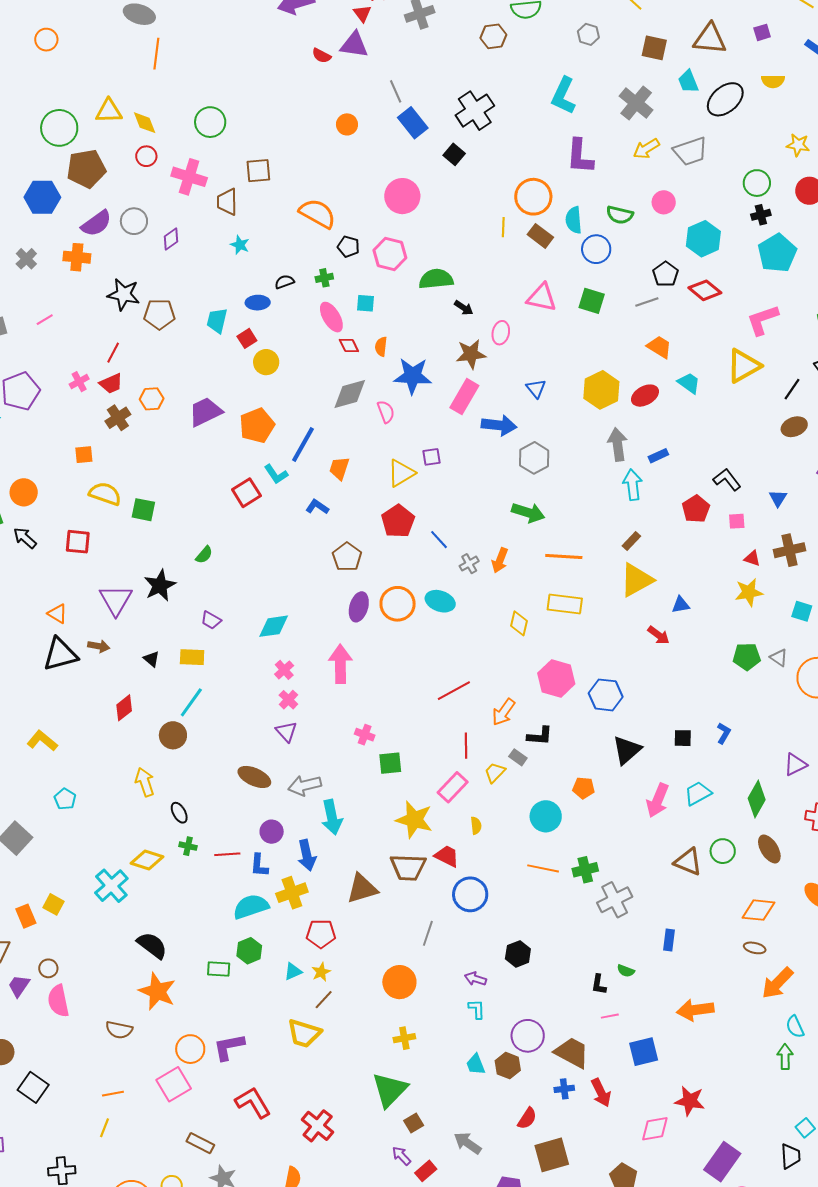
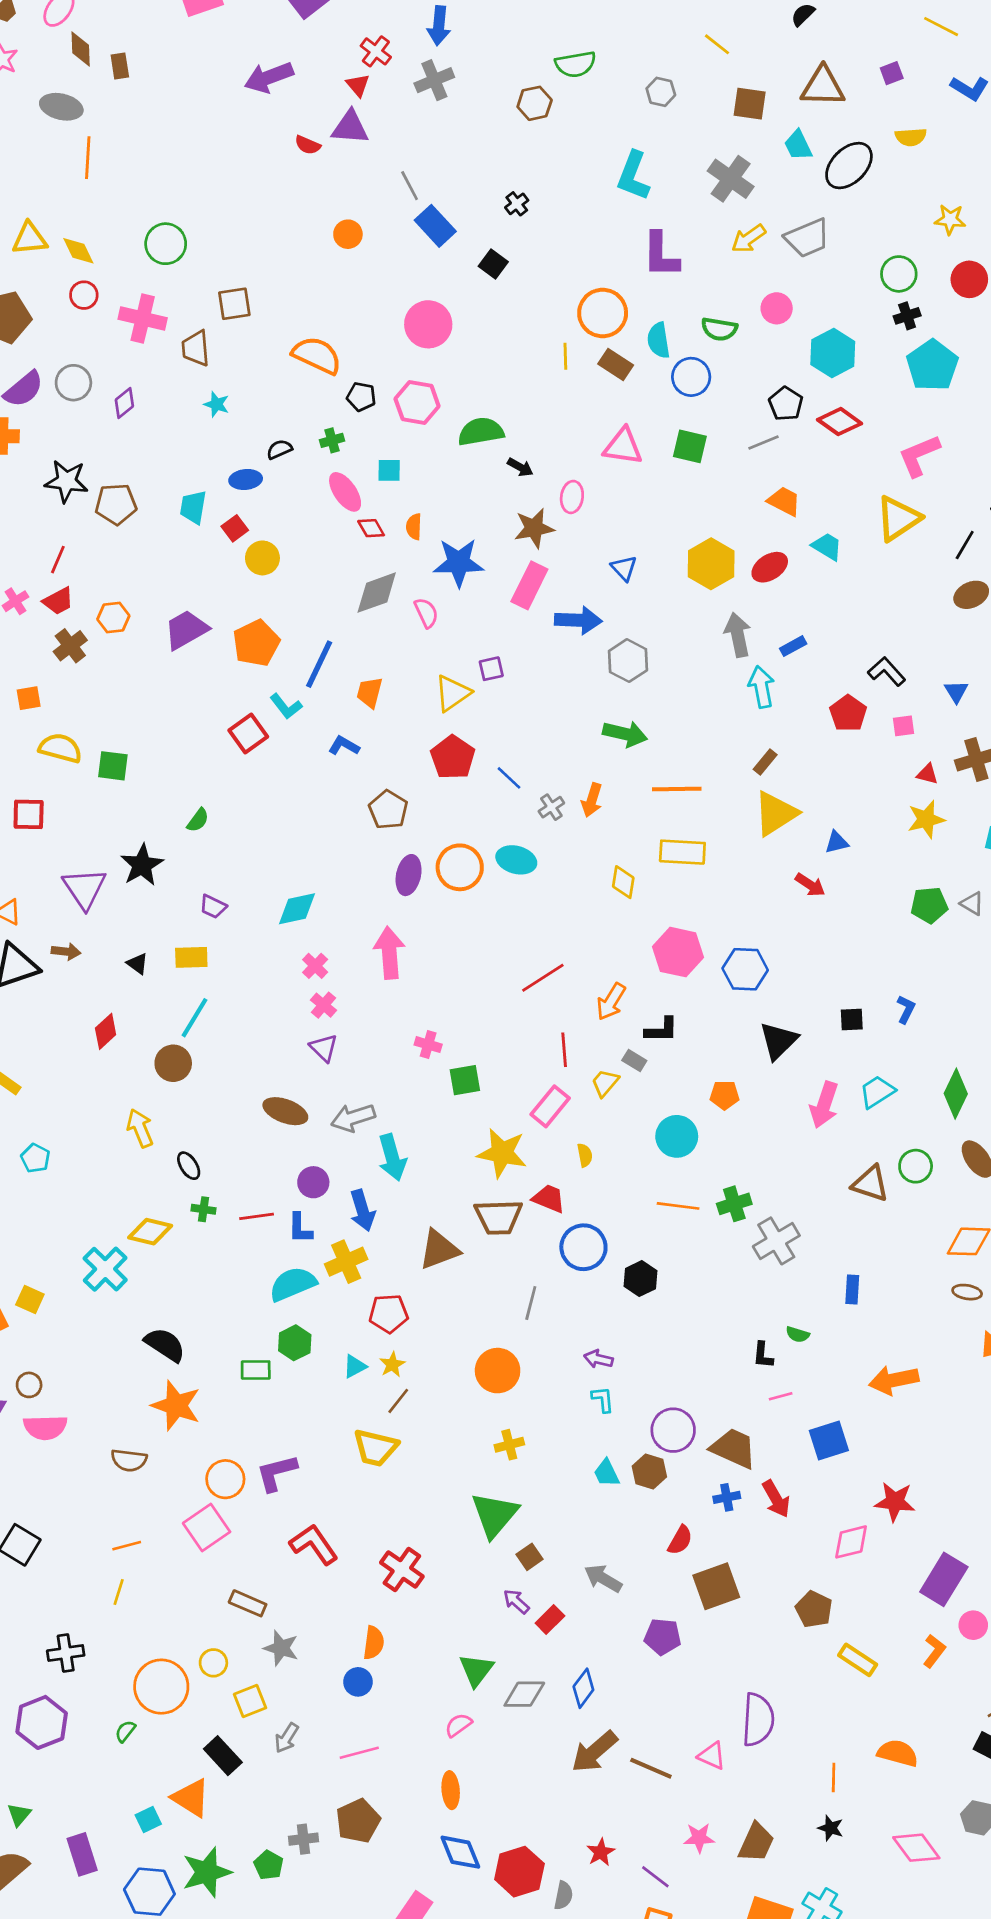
black cross: (475, 111) -> (517, 204), size x0.5
black hexagon: (518, 954) -> (640, 1279), moved
pink semicircle: (58, 1001) -> (45, 1427), turned -76

